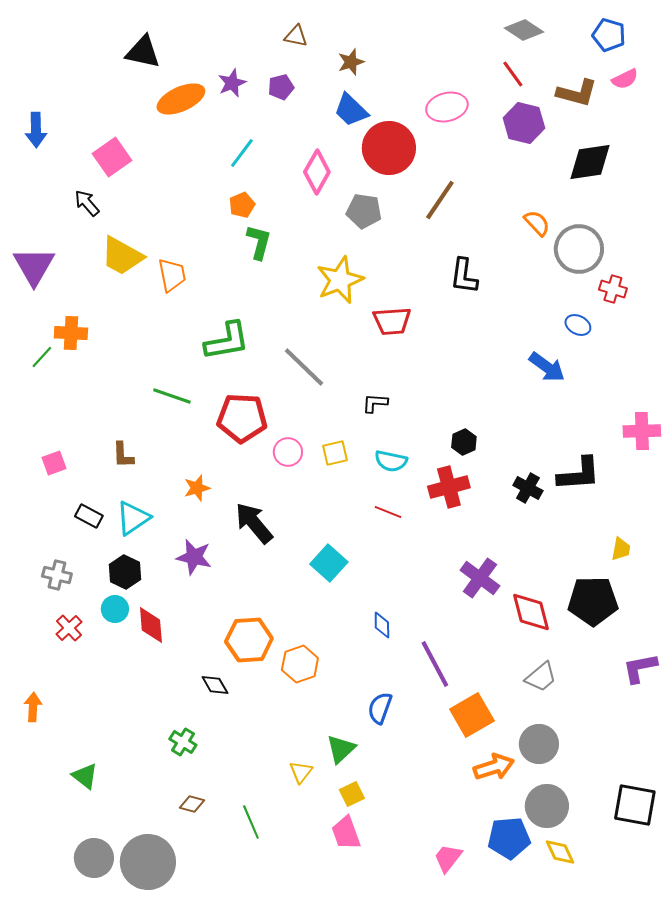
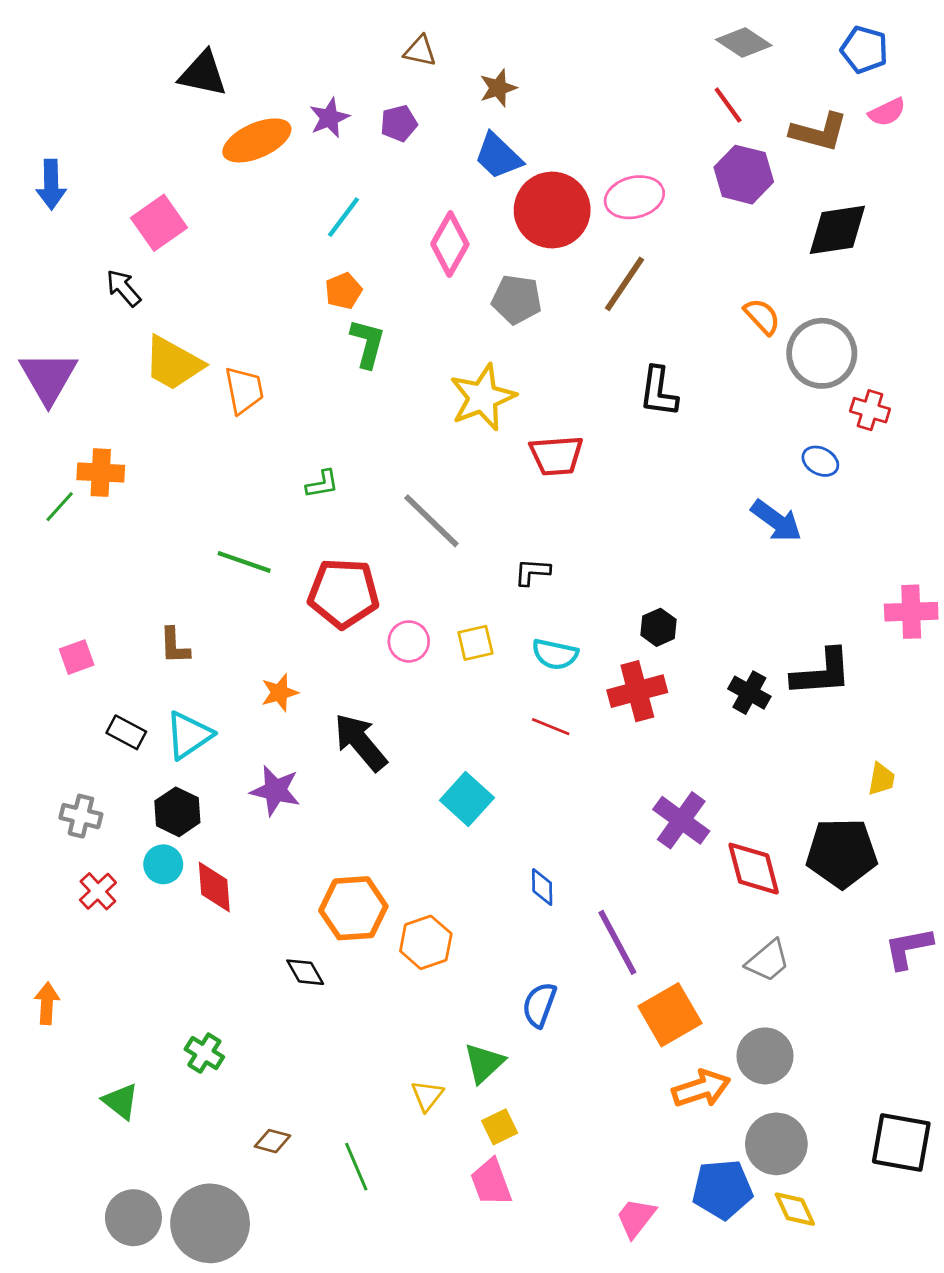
pink ellipse: (447, 107) -> (634, 197), moved
green L-shape: (227, 341) -> (322, 484), size x0.5
green cross: (183, 742) -> (204, 1053), moved

